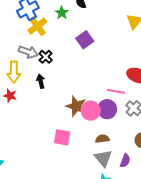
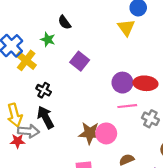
gray arrow: (28, 52) -> (28, 131), moved
black arrow: (41, 81) -> (45, 117), size x1.5
purple circle: (107, 109) -> (122, 83), moved

